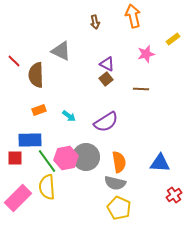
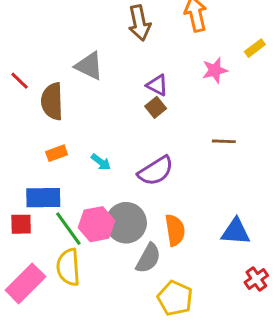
brown arrow: (95, 22) -> (139, 23), size x1.6
brown line: (141, 89) -> (224, 141), moved
gray semicircle: (115, 183) -> (148, 258), moved, turned -75

